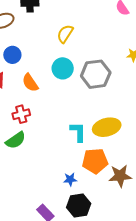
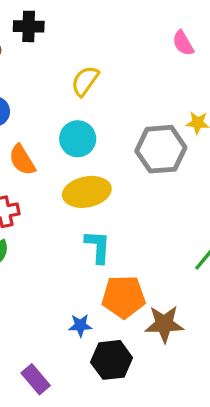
gray hexagon: (96, 74) -> (161, 149), moved
yellow ellipse: (107, 127) -> (87, 192), moved
black hexagon: (79, 205) -> (112, 360), moved

